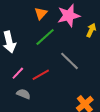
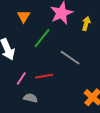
orange triangle: (41, 13) -> (24, 16), moved
red line: (41, 75) -> (44, 76), turned 30

